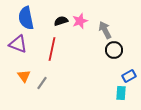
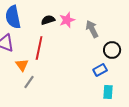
black circle: (114, 50) -> (112, 50), moved
orange triangle: (24, 76) -> (22, 65), moved
blue rectangle: (129, 76) -> (100, 70), moved

